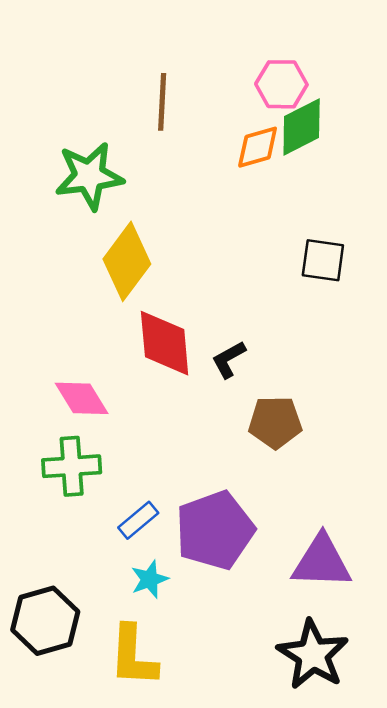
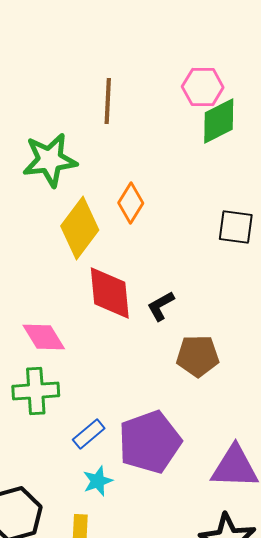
orange diamond: (258, 147) -> (131, 203), moved, turned -42

